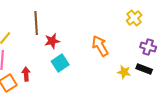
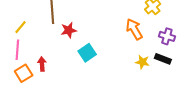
orange arrow: (100, 46) -> (134, 29), moved
cyan square: (60, 63) -> (87, 53), moved

